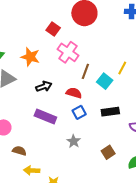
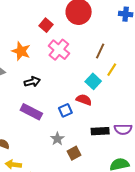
brown line: (85, 71) -> (100, 51), moved
red semicircle: (74, 93) -> (84, 100), moved
black rectangle: (110, 112) -> (100, 131), moved
brown square: (108, 152) -> (74, 153), moved

